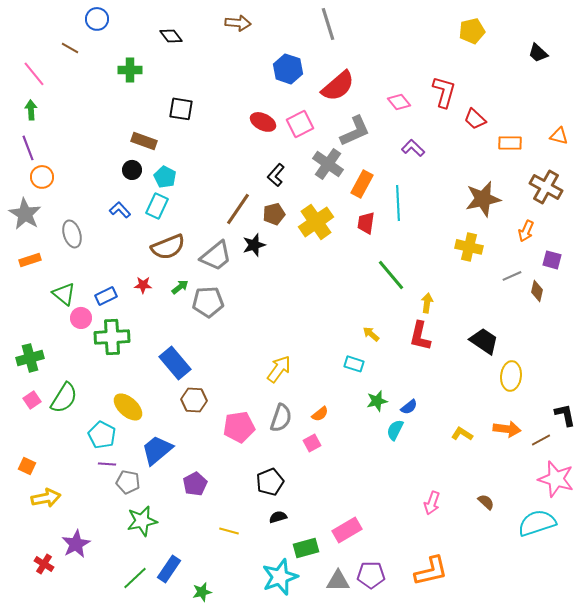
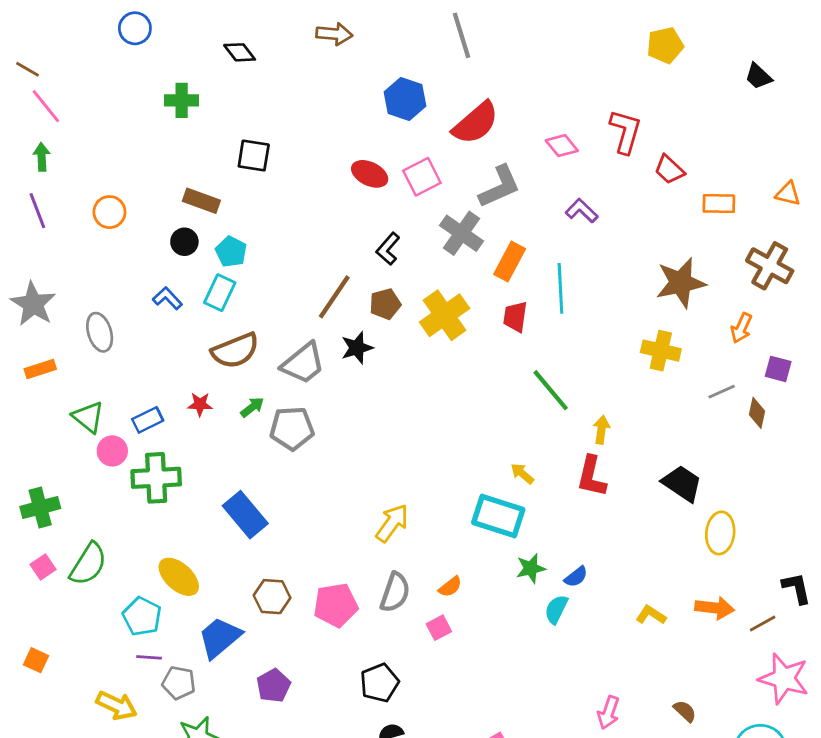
brown line: (70, 48) -> (27, 69), moved
orange circle: (42, 177) -> (109, 212), moved
cyan rectangle: (354, 364) -> (498, 516), size x1.8
brown hexagon: (194, 400) -> (272, 597), moved
yellow arrow: (46, 498) -> (117, 705), moved, turned 36

